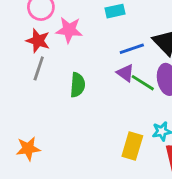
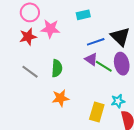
red star: (38, 41) -> (28, 37), turned -30
gray line: (39, 68) -> (30, 72), moved, turned -72
orange star: (28, 149) -> (60, 98), moved

